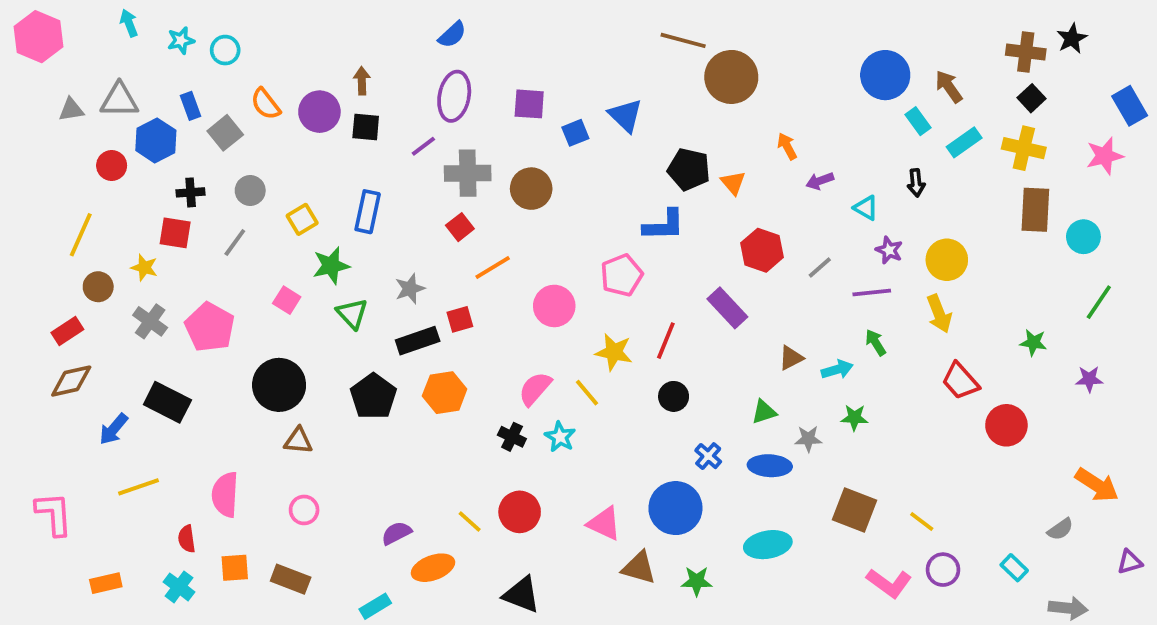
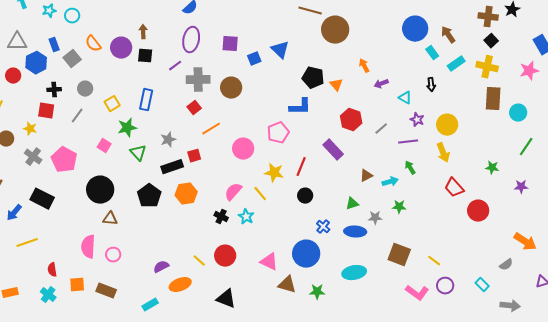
pink semicircle: (225, 495) -> (88, 247), moved

